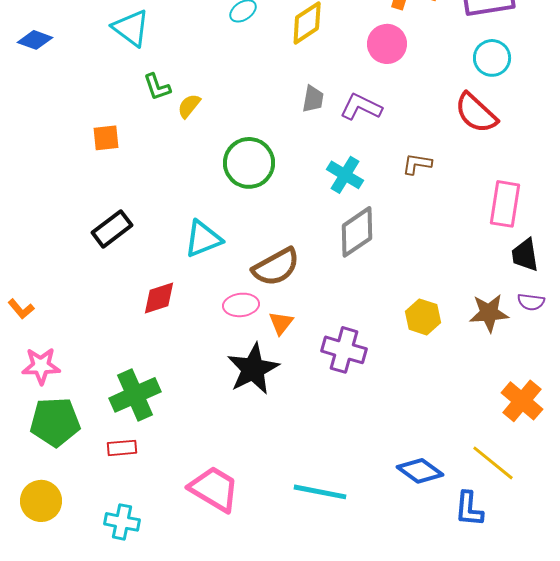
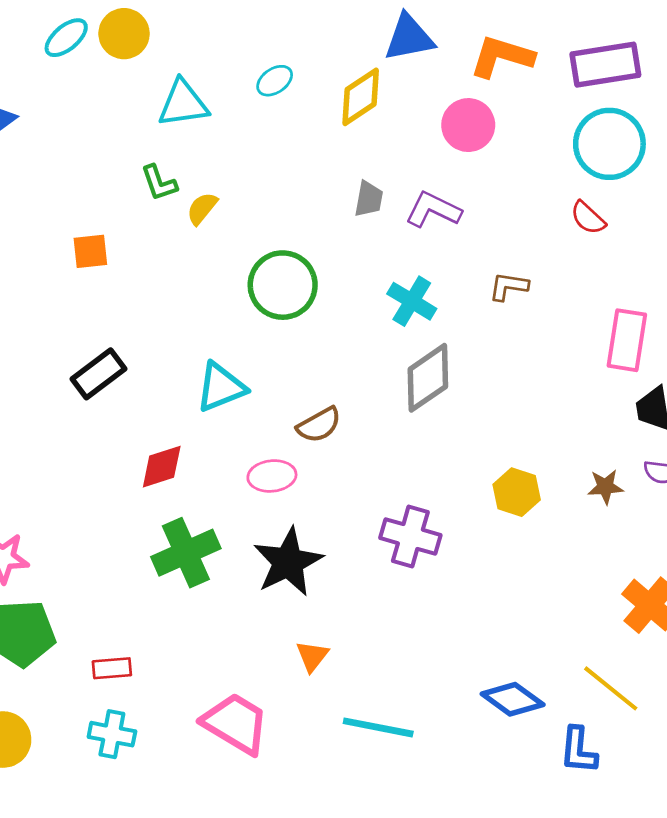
cyan triangle: (131, 28) -> (183, 104), moved, turned -45
cyan circle: (492, 58) -> (609, 144), size x1.4
red semicircle: (476, 113) -> (588, 218), size x0.6
brown semicircle: (276, 267) -> (319, 425), size x0.7
brown star: (489, 313) -> (605, 487), size x0.7
orange triangle: (281, 323) -> (312, 656), moved
green cross: (135, 395) -> (186, 553), moved
cyan cross: (122, 522) -> (112, 734), moved

